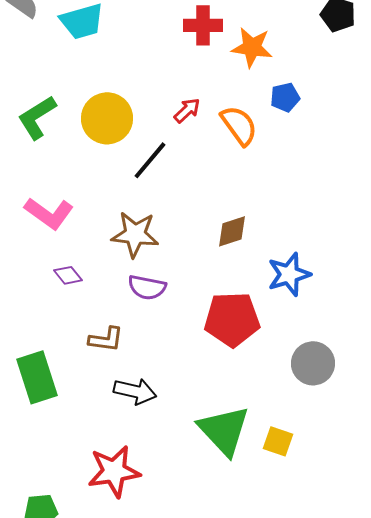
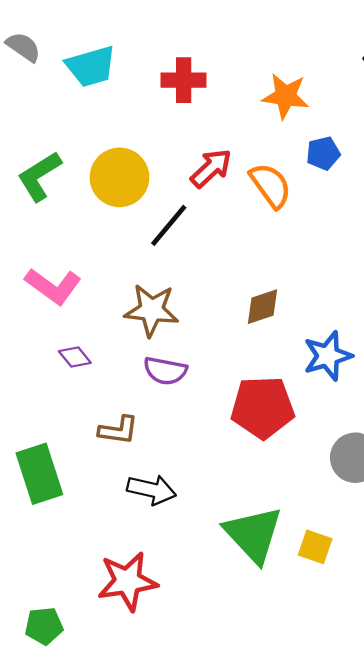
red cross: (203, 25) -> (184, 80), moved
red arrow: (187, 110) -> (211, 168), size x1.4

